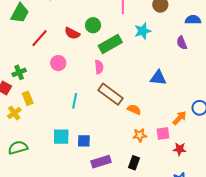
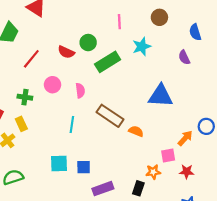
blue semicircle: (193, 20) -> (195, 32), turned -105
pink semicircle: (99, 67) -> (80, 90), moved
green cross: (19, 72) -> (25, 97), moved, turned 32
blue triangle: (158, 78) -> (161, 96), size x1.4
orange star: (140, 135) -> (153, 172), moved

